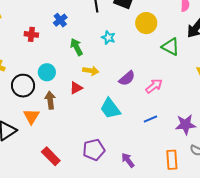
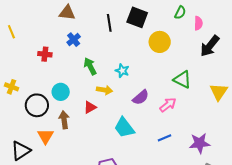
cyan star: (108, 37) -> (122, 71), moved
green triangle: (171, 47) -> (182, 80), moved

